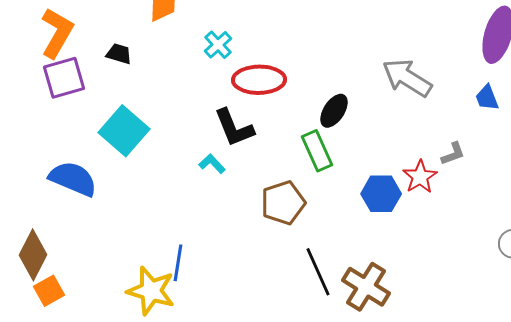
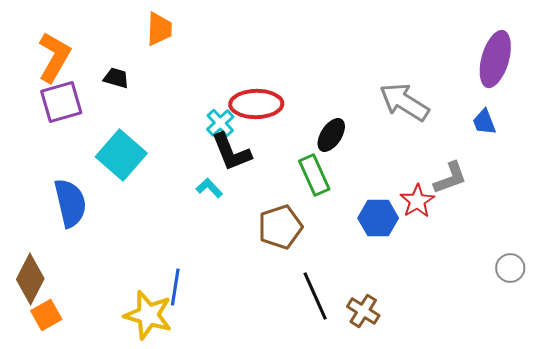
cyan cross: (218, 45) -> (220, 123), moved
gray L-shape: (453, 154) -> (450, 178), size x1.4
blue semicircle: (73, 179) -> (70, 203), turned 54
brown cross: (366, 287) -> (363, 311), size x0.7

